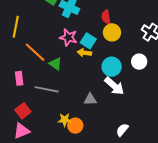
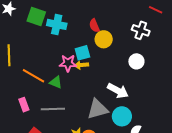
pink star: (68, 37) -> (68, 63), moved
cyan square: (88, 41) -> (82, 53), turned -35
cyan circle: (112, 67) -> (122, 116), moved
gray triangle: (90, 99) -> (97, 109), size x1.6

